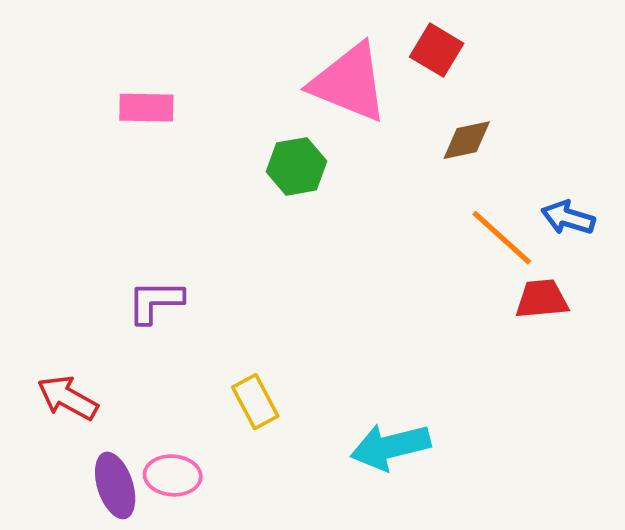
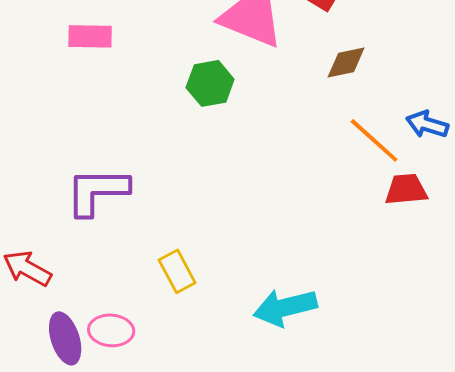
purple L-shape: (155, 302) -> (97, 191), size x1.4

